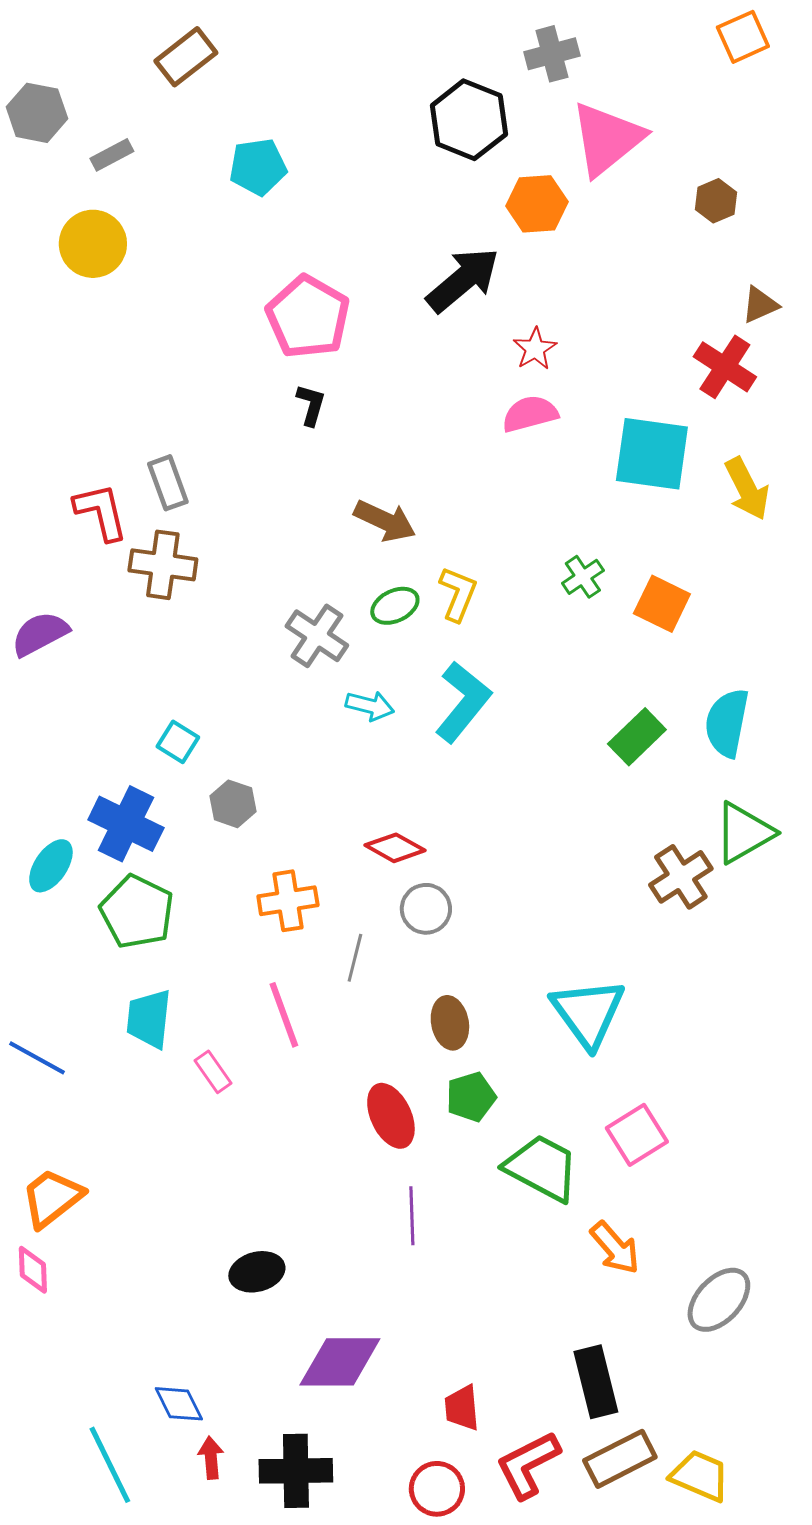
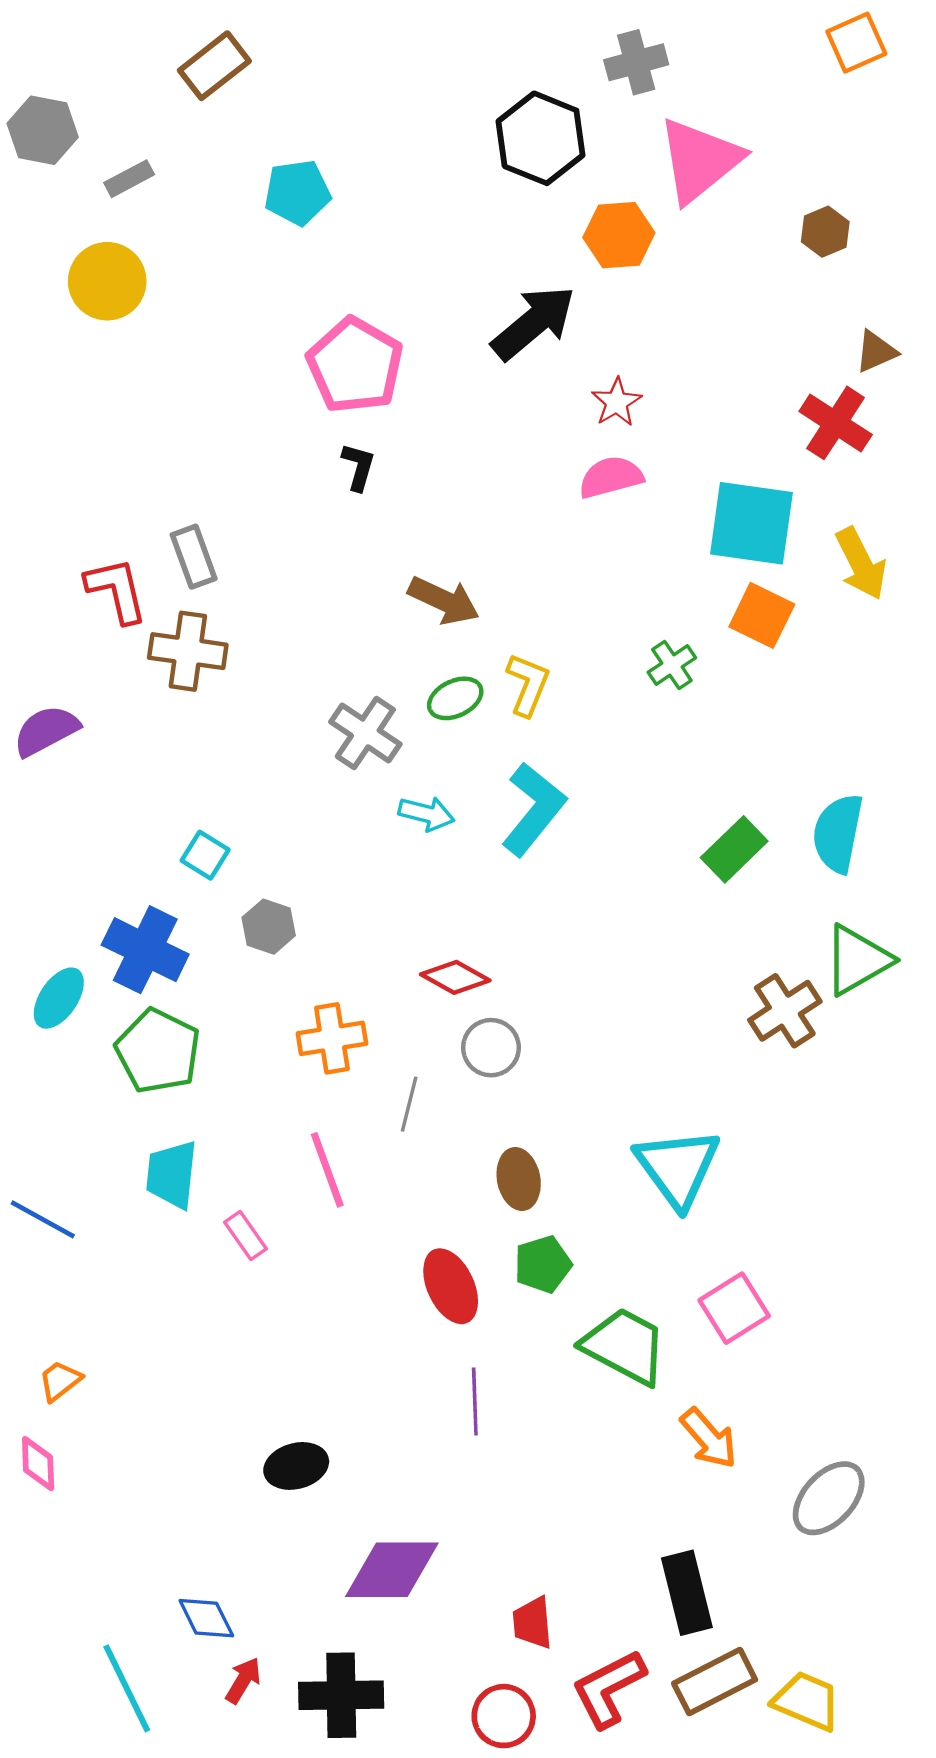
orange square: (662, 604) -> (762, 615), moved
orange trapezoid: (52, 1198) -> (60, 1381), size x0.6
red arrow: (211, 1458) -> (243, 1680), turned 36

